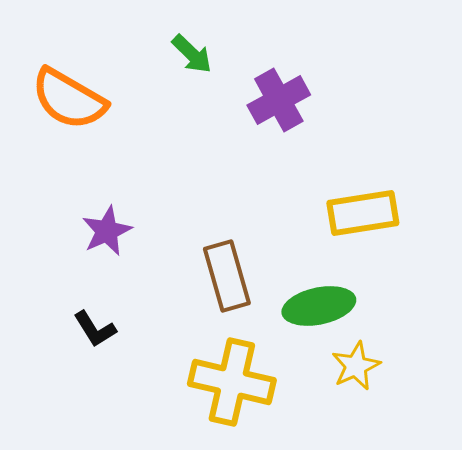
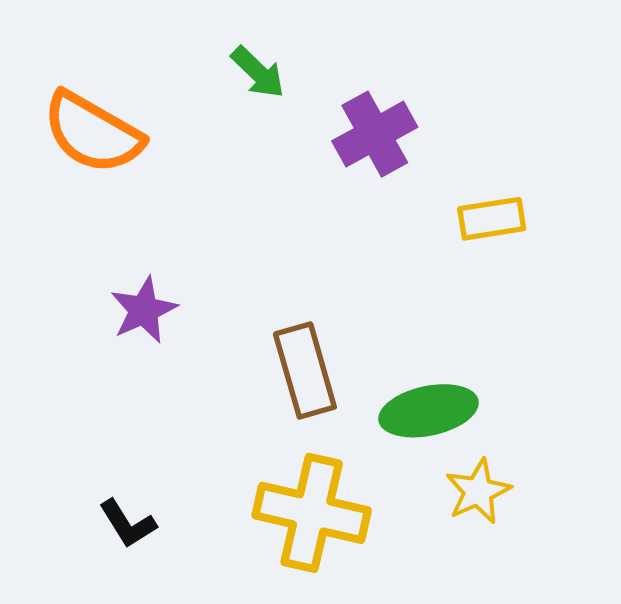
yellow rectangle: (363, 213) -> (492, 219), moved, size x0.7
black L-shape: (95, 329) -> (128, 524), moved

